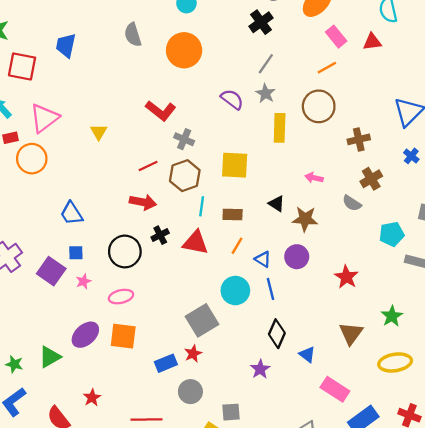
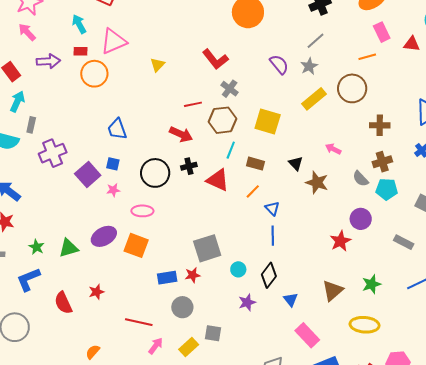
yellow rectangle: (280, 128) -> (314, 99), turned 35
cyan pentagon: (392, 234) -> (387, 189), moved
purple circle: (297, 257) -> (361, 219), moved
cyan circle: (235, 291) -> (238, 269), moved, size x0.6

